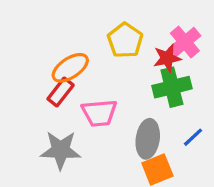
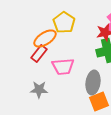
yellow pentagon: (125, 40) -> (64, 23), moved
gray star: (61, 150) -> (39, 90), size x0.7

